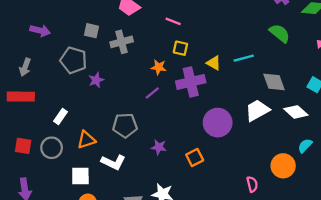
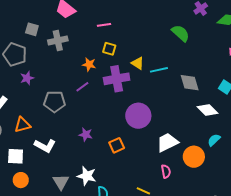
pink line: (173, 21) -> (104, 25), turned -32
green semicircle: (280, 33) -> (181, 33), moved
cyan line: (244, 58) -> (159, 70), moved
purple star: (96, 80) -> (27, 78), moved
white trapezoid: (257, 110) -> (167, 142), moved
gray pentagon: (125, 125) -> (54, 102), moved

